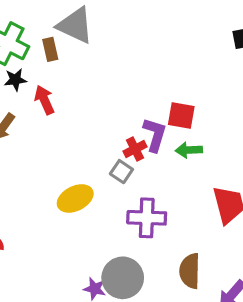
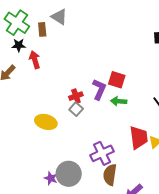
gray triangle: (75, 25) -> (59, 17), size x0.7
red cross: (135, 149) -> (76, 96), moved
yellow ellipse: (75, 198) -> (46, 122), turned 35
purple cross: (147, 218) -> (102, 153), moved, turned -35

